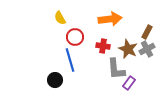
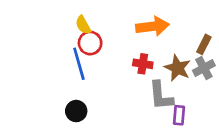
red circle: (75, 37) -> (90, 43), moved
blue line: (70, 60) -> (79, 64), moved
purple rectangle: (129, 83) -> (179, 115), turned -32

